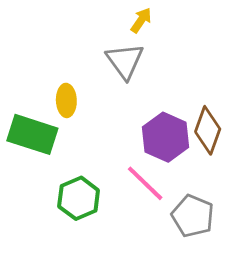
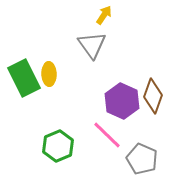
green rectangle: (32, 134) -> (24, 78), moved, turned 45

